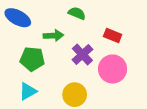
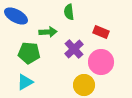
green semicircle: (77, 13) -> (69, 12), turned -119
yellow circle: (75, 95) -> (84, 85), moved

